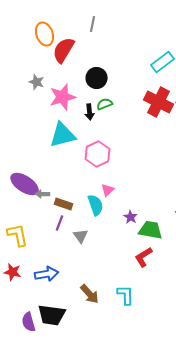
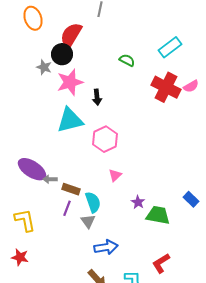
orange ellipse: (45, 34) -> (33, 18), moved
black circle: (97, 78) -> (62, 54), moved
green semicircle: (105, 104) -> (127, 60), moved, turned 49
cyan semicircle: (96, 205) -> (93, 202), moved
red L-shape: (144, 257) -> (161, 263), moved
blue arrow: (47, 274) -> (106, 247), moved

